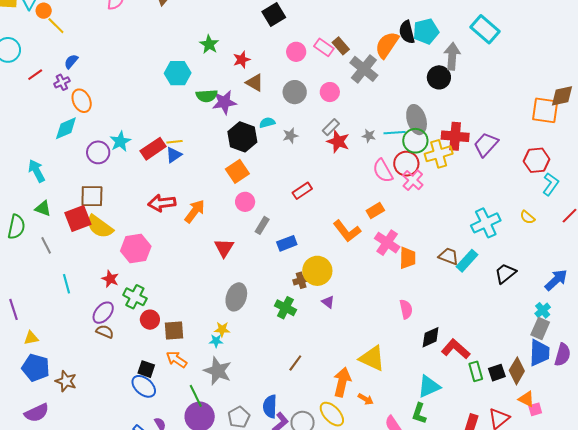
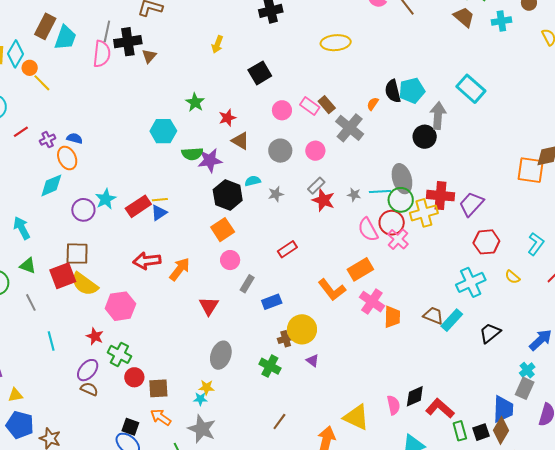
orange semicircle: (387, 45) -> (373, 104), size x0.5
blue semicircle: (71, 61) -> (75, 138), moved, turned 63
red hexagon: (537, 160) -> (486, 242), moved
orange rectangle: (375, 211) -> (360, 269), size x1.4
pink semicircle: (406, 309) -> (394, 405), moved
blue trapezoid: (539, 353) -> (503, 409), moved

